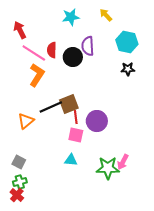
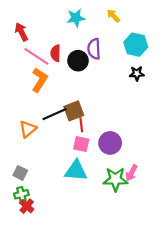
purple circle: (97, 121) -> (110, 143), moved
cyan triangle: (71, 160) -> (76, 171), size x1.6
red cross: (17, 195) -> (27, 206), moved

